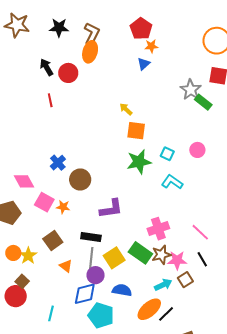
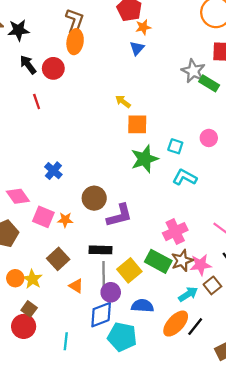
black star: (59, 28) -> (18, 30), moved
brown circle: (80, 179) -> (94, 198), moved

